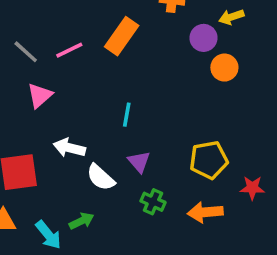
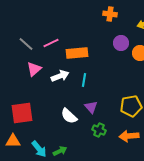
orange rectangle: (122, 36) -> (77, 53), moved, turned 50
purple circle: (204, 38) -> (121, 43), moved
white arrow: (69, 148) -> (60, 76), moved, turned 144
green arrow: (81, 221) -> (60, 151), moved

